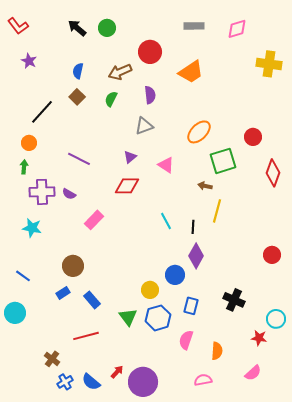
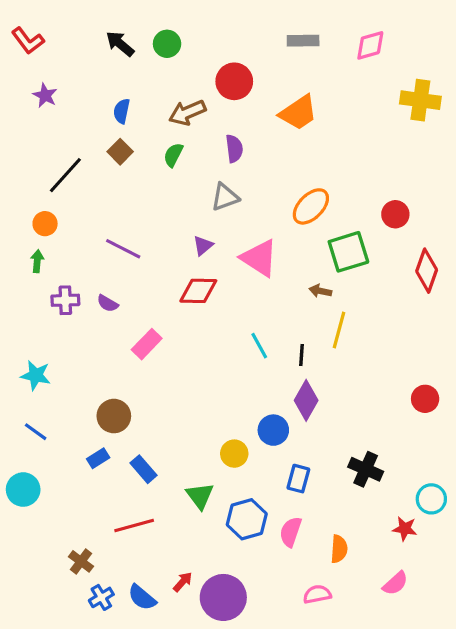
pink triangle: (166, 165) -> (259, 258), size x1.5
purple cross: (42, 192) -> (65, 300), size x0.7
cyan star: (32, 228) -> (36, 375), moved
blue hexagon: (158, 318) -> (247, 519), moved

